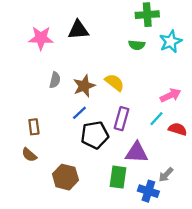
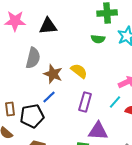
pink star: (41, 38) -> (15, 21), moved
gray semicircle: (55, 80) -> (33, 58), moved, size x1.5
brown star: (84, 86) -> (53, 74), turned -30
black pentagon: (95, 135) -> (32, 116), moved

